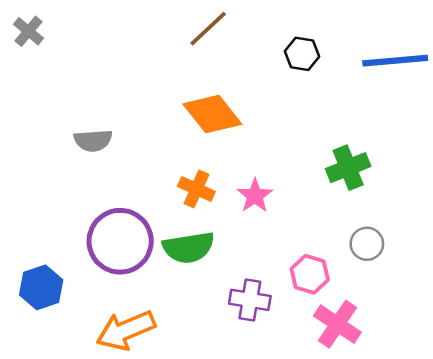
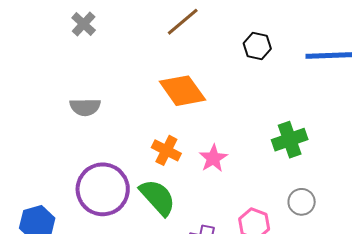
gray cross: (29, 31) -> (84, 24), moved
green semicircle: (189, 248) -> (158, 197), turned -126

